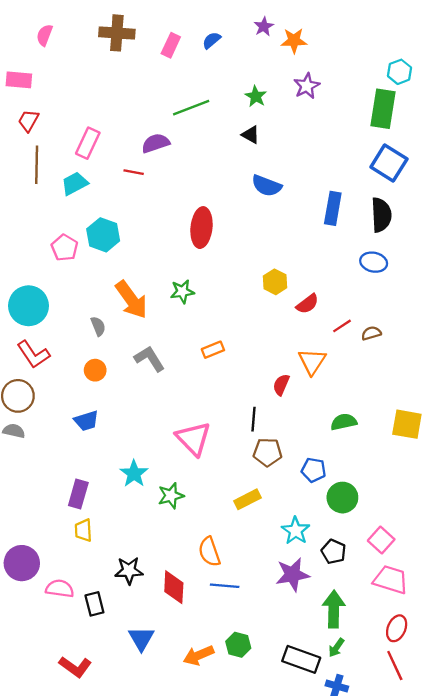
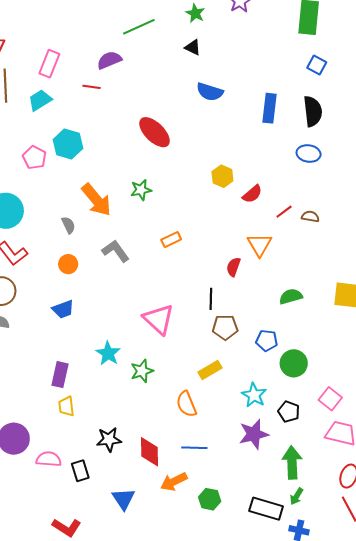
blue square: (389, 163) -> (317, 65), size x0.6
red ellipse: (201, 228) -> (154, 132), turned -48
brown semicircle: (371, 333) -> (310, 216), turned 30
orange semicircle: (209, 552) -> (186, 404), moved
orange arrow: (199, 655) -> (174, 482), moved

